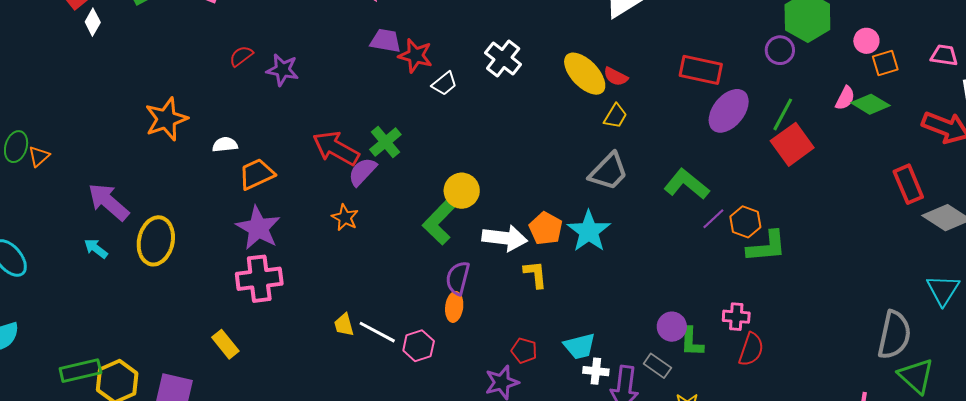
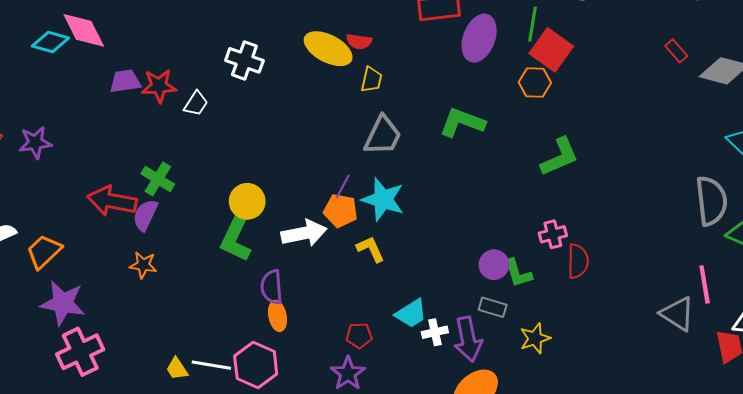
red rectangle: (908, 184) -> (676, 51), size x0.6
purple line: (713, 219) -> (343, 187), moved
orange hexagon: (745, 222) -> (535, 82), moved
yellow L-shape: (535, 274) -> (371, 249), moved
pink hexagon: (419, 346) -> (256, 365), size x1.4

